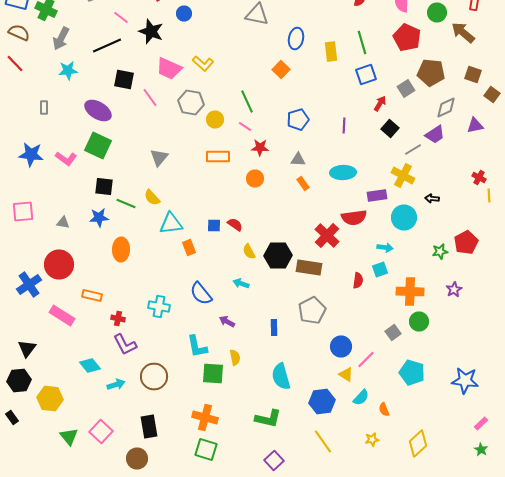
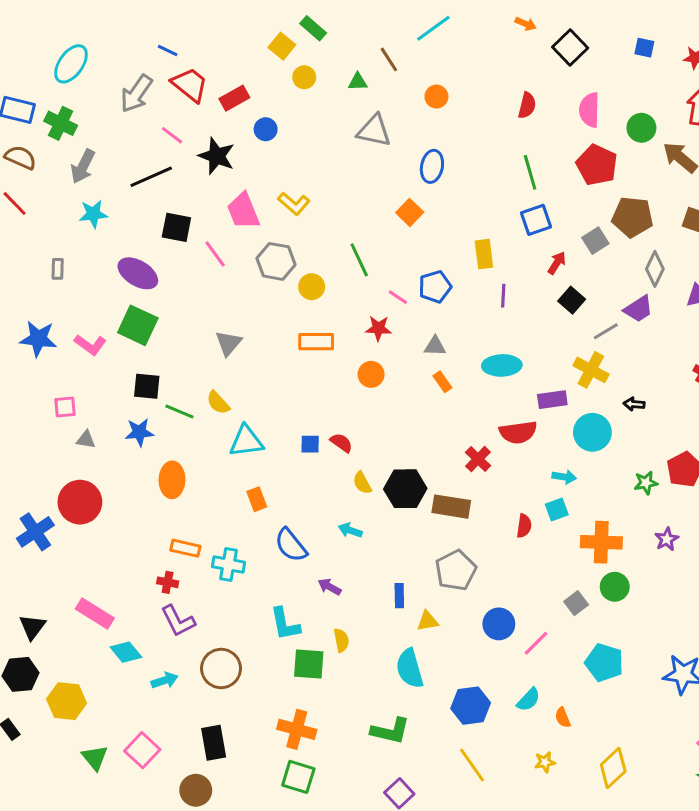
yellow rectangle: (331, 52) -> (484, 254), moved
pink trapezoid: (169, 68) -> (243, 211), turned 44
gray diamond: (446, 108) -> (655, 269), turned -40
pink line: (245, 126) -> (398, 297), moved
pink square: (23, 212) -> (65, 407), moved, size x0.7
red cross: (327, 236) -> (478, 459), size x0.7
orange rectangle: (189, 248) -> (257, 499), moved
orange rectangle: (92, 296) -> (185, 548), moved
pink rectangle: (62, 316) -> (95, 614), moved
yellow triangle: (346, 374) -> (428, 621), moved, turned -42

